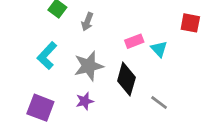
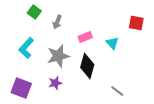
pink rectangle: (134, 41) -> (85, 37), moved
gray line: (159, 102) -> (117, 91), moved

